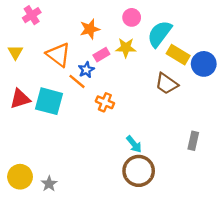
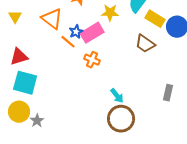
pink rectangle: (101, 55) -> (92, 33), moved, size x1.6
cyan square: (49, 101) -> (25, 83), moved
yellow circle: (20, 177) -> (19, 112), moved
gray star: (49, 184) -> (37, 121), moved

